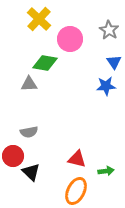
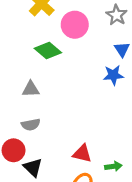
green diamond: (45, 63) -> (48, 50), turned 30
gray triangle: (29, 84) -> (31, 89), moved

